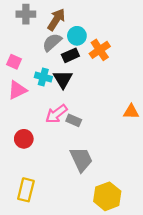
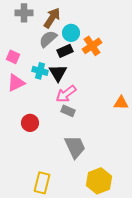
pink arrow: (56, 114) -> (66, 94), moved
red circle: (24, 139) -> (30, 123), moved
yellow rectangle: (26, 190) -> (42, 183), moved

